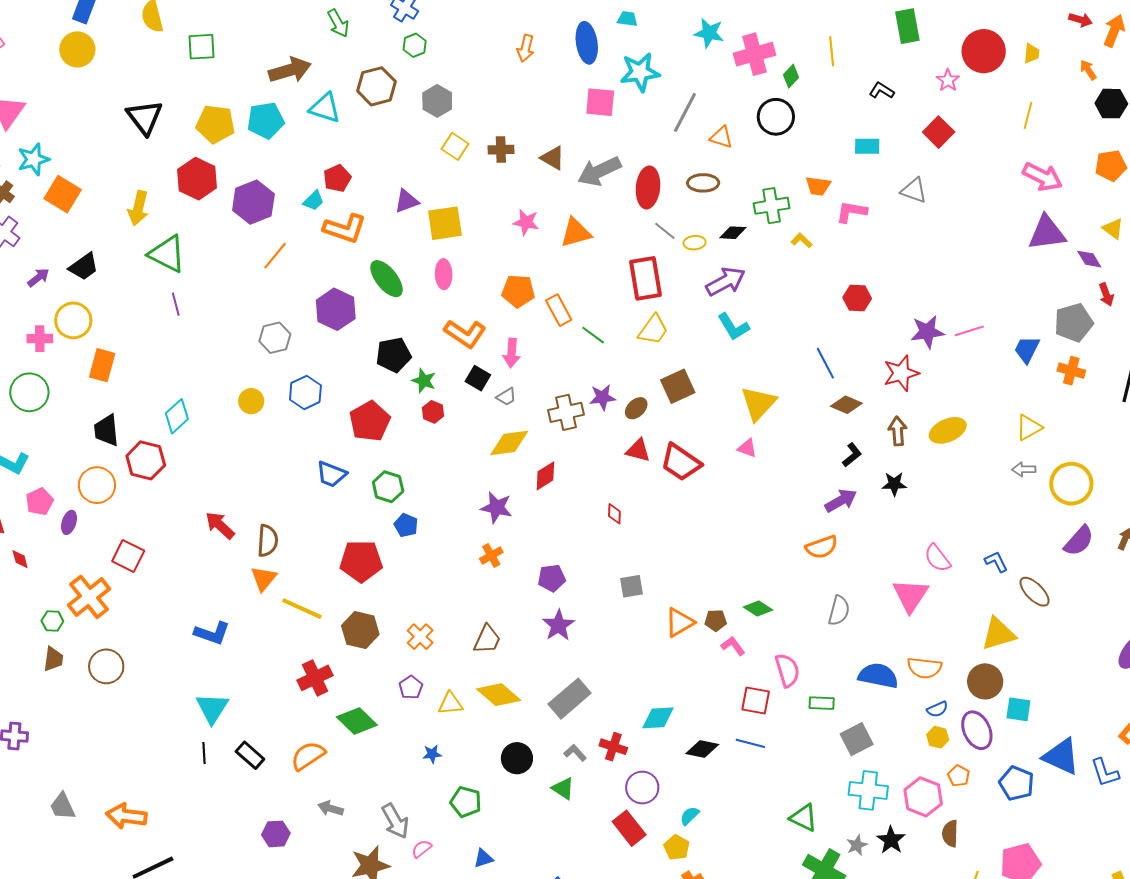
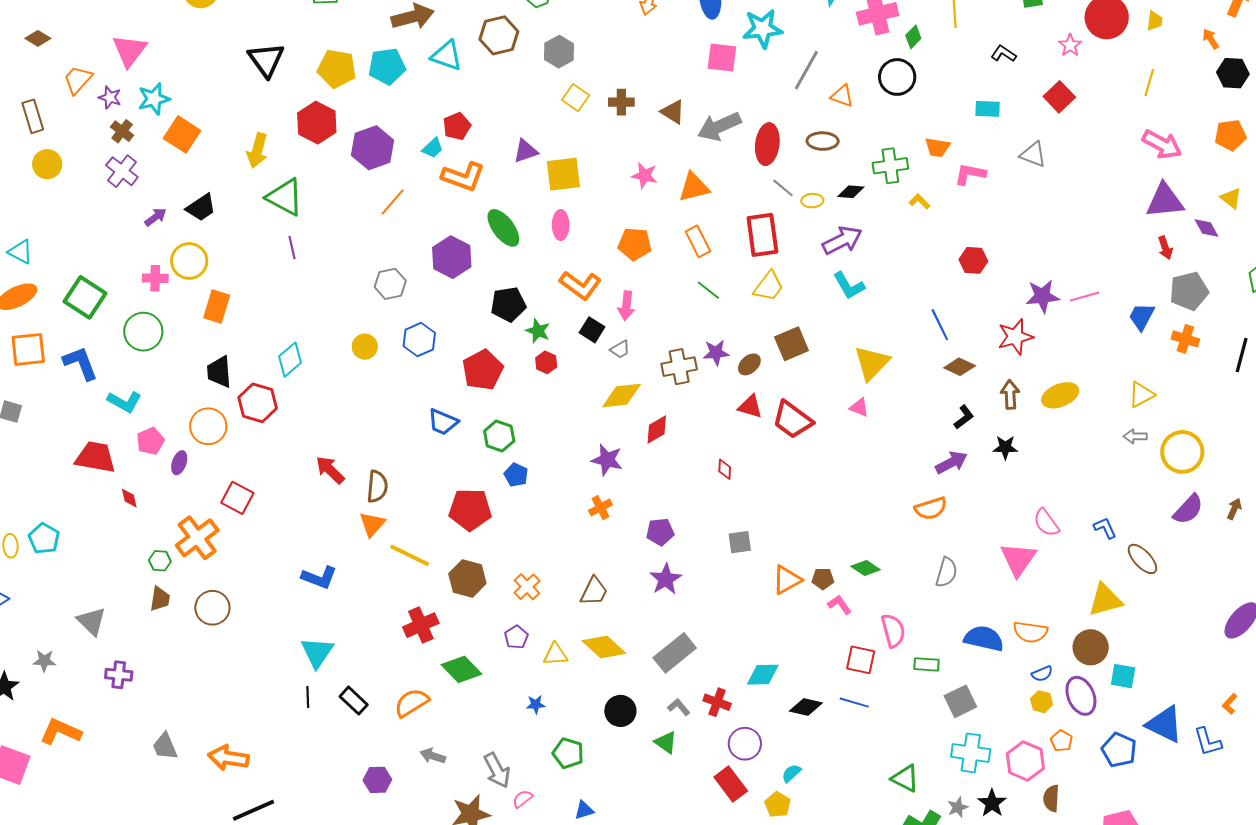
red arrow: (1106, 294) -> (1165, 248), moved
orange rectangle: (559, 310) -> (698, 241), moved

